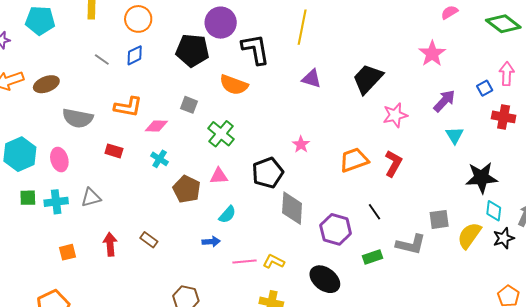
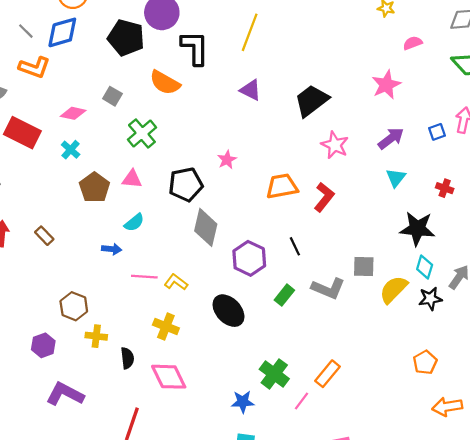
blue diamond: (135, 55) -> (62, 32), size x1.5
orange L-shape: (128, 107) -> (34, 67), moved
pink star: (395, 115) -> (335, 145), turned 30
red cross: (504, 117) -> (445, 188), moved, size x0.7
red rectangle: (114, 151) -> (22, 133), size x1.8
green rectangle: (373, 257) -> (284, 295), turned -42

